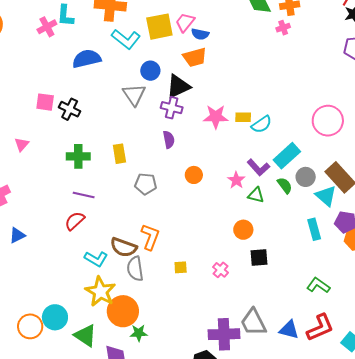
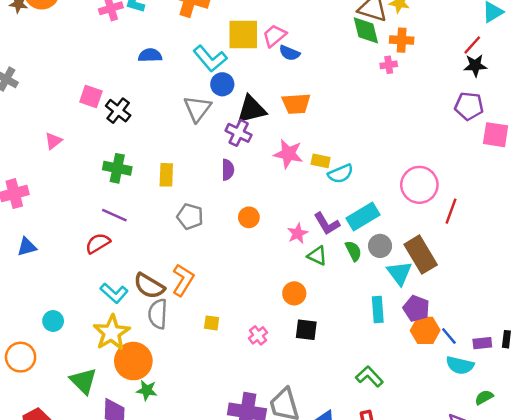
cyan L-shape: (126, 39) -> (210, 59), moved
orange trapezoid: (195, 57) -> (296, 104), moved
blue semicircle: (87, 59) -> (150, 55), size x0.7
cyan circle: (55, 317) -> (53, 321), moved, size x0.7

